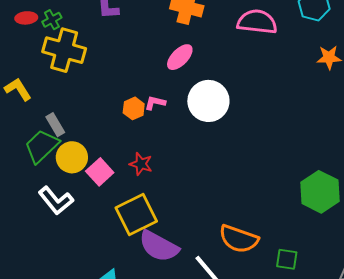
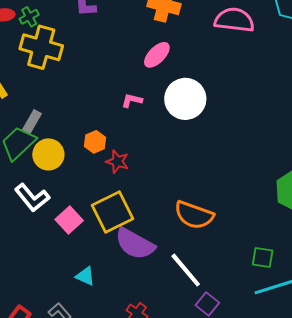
orange hexagon: (134, 108) -> (95, 142), moved
gray rectangle: (55, 125) -> (32, 122), turned 60
pink square: (100, 172) -> (69, 220), moved
orange semicircle: (239, 239) -> (194, 215), moved

